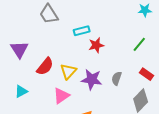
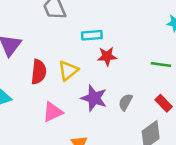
green line: (139, 44) -> (161, 65), turned 49
red semicircle: (45, 66) -> (39, 72), turned -42
yellow triangle: (68, 71) -> (68, 71), moved

